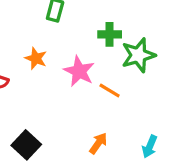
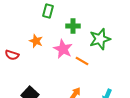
green cross: (110, 34) -> (73, 26), moved

